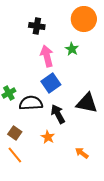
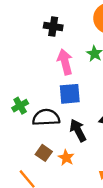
blue square: (51, 83) -> (70, 94), turned 30
brown square: (15, 133) -> (44, 153), moved

